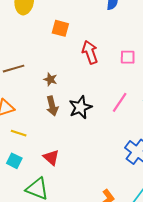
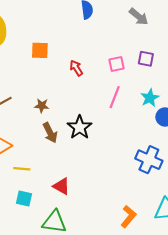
red arrow: (90, 52) -> (76, 68), size x0.7
pink line: (120, 102) -> (115, 97), moved

